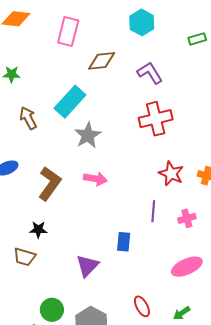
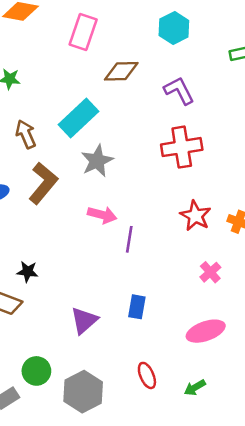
brown L-shape: (50, 184) -> (43, 183), moved
purple line: (153, 211) -> (129, 239), moved
pink cross: (187, 218) -> (210, 272), turned -30
blue rectangle: (124, 242) -> (137, 307), moved

